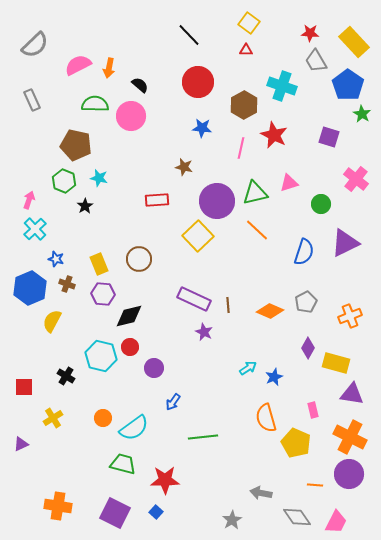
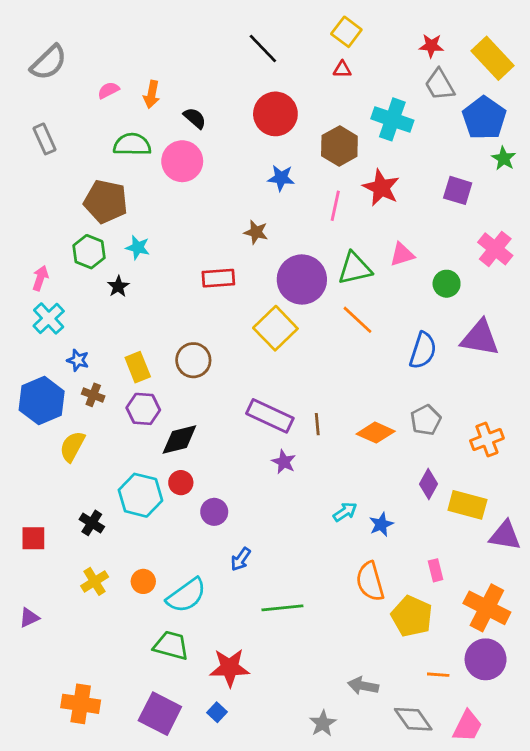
pink semicircle: (78, 65) -> (108, 90), size x0.6
purple triangle: (345, 243) -> (480, 338), turned 36
purple triangle: (352, 394) -> (505, 536), moved
yellow cross: (53, 418) -> (95, 581), moved

